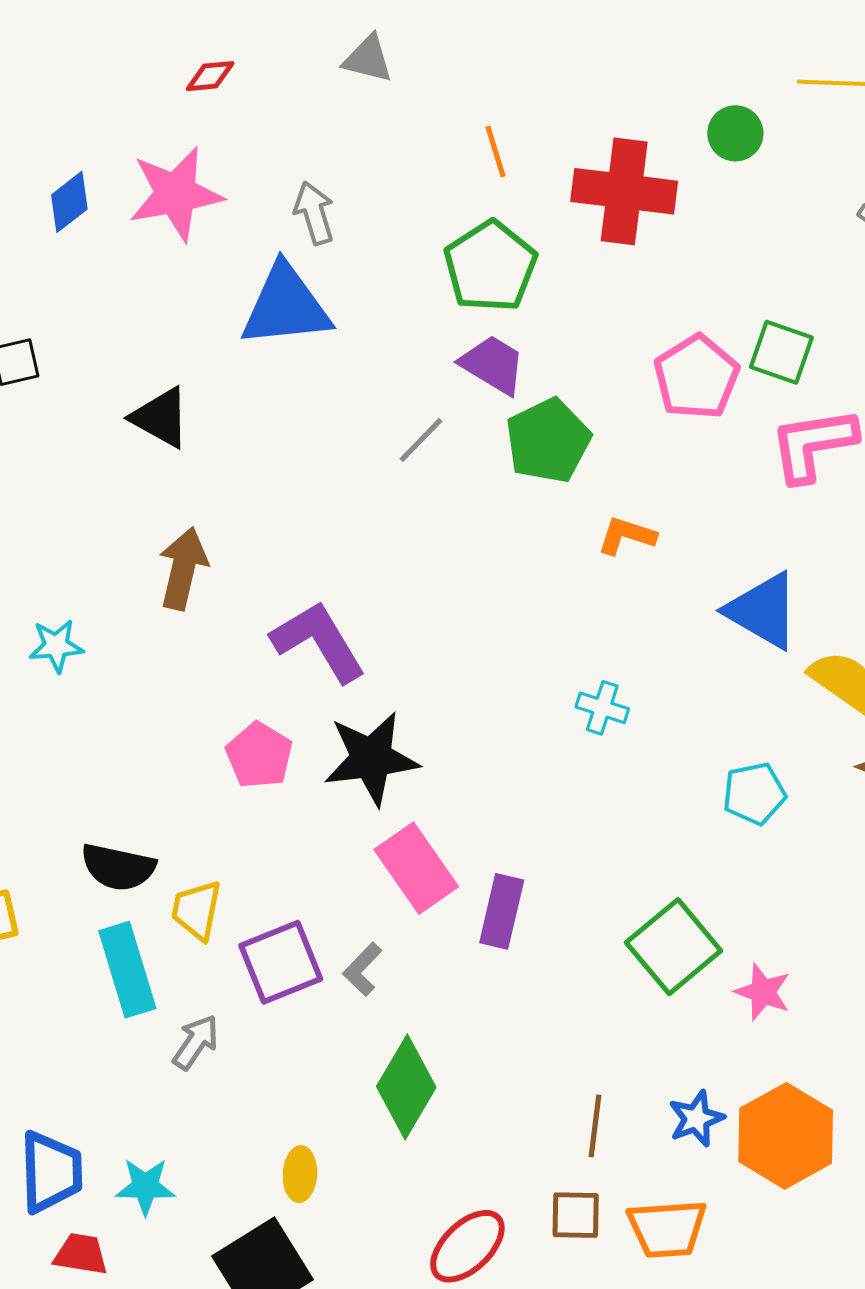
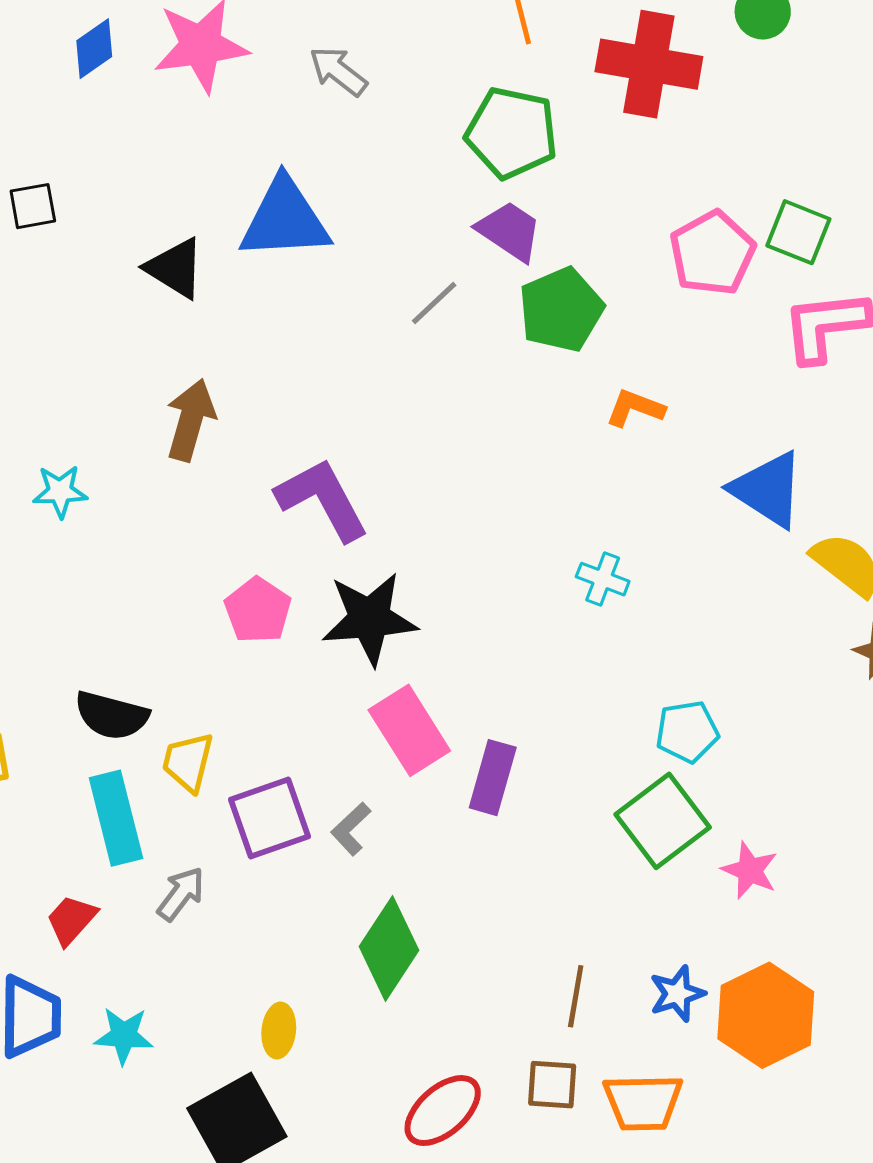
gray arrow: (314, 213) -> (338, 71), turned -38
green pentagon: (490, 266) -> (512, 133), turned -30
blue triangle: (286, 306) -> (285, 219), moved
cyan pentagon: (754, 793) -> (687, 732), moved
red trapezoid: (81, 1254) -> (71, 920), moved, turned -60

